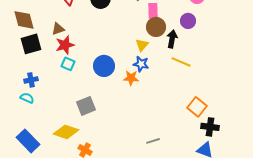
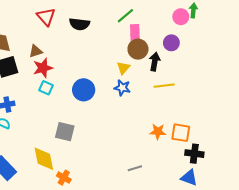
yellow line: (181, 62) -> (164, 86), turned -30
orange star: (131, 78) -> (158, 132), moved
gray square: (86, 106) -> (65, 132), turned 36
orange square: (197, 107) -> (181, 133), turned -30
yellow diamond: (66, 132) -> (44, 159), turned 60

